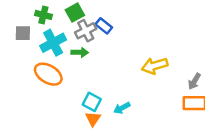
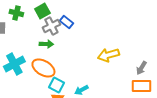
cyan cross: (53, 43) -> (14, 64), moved
orange ellipse: (48, 74) -> (43, 68), moved

